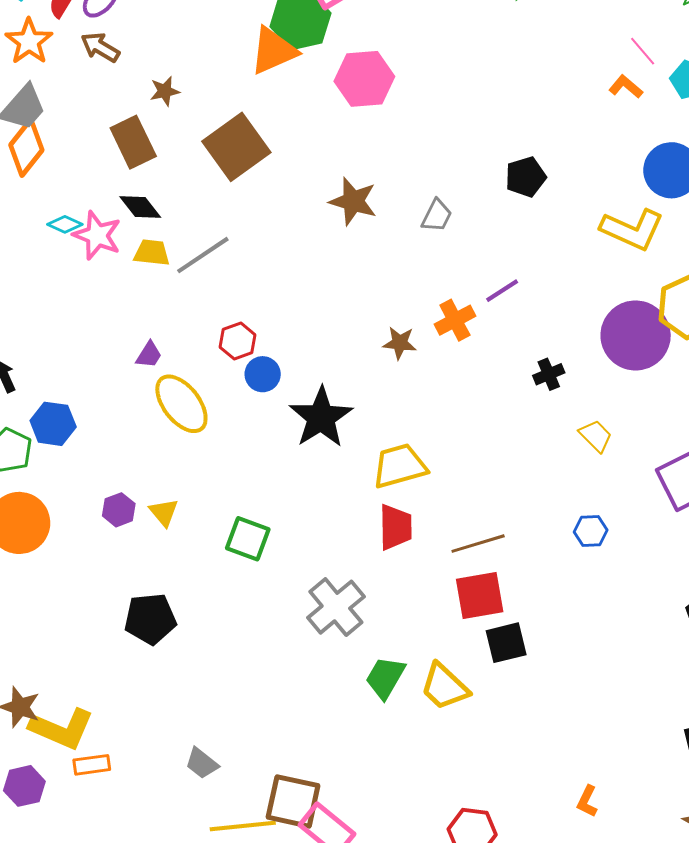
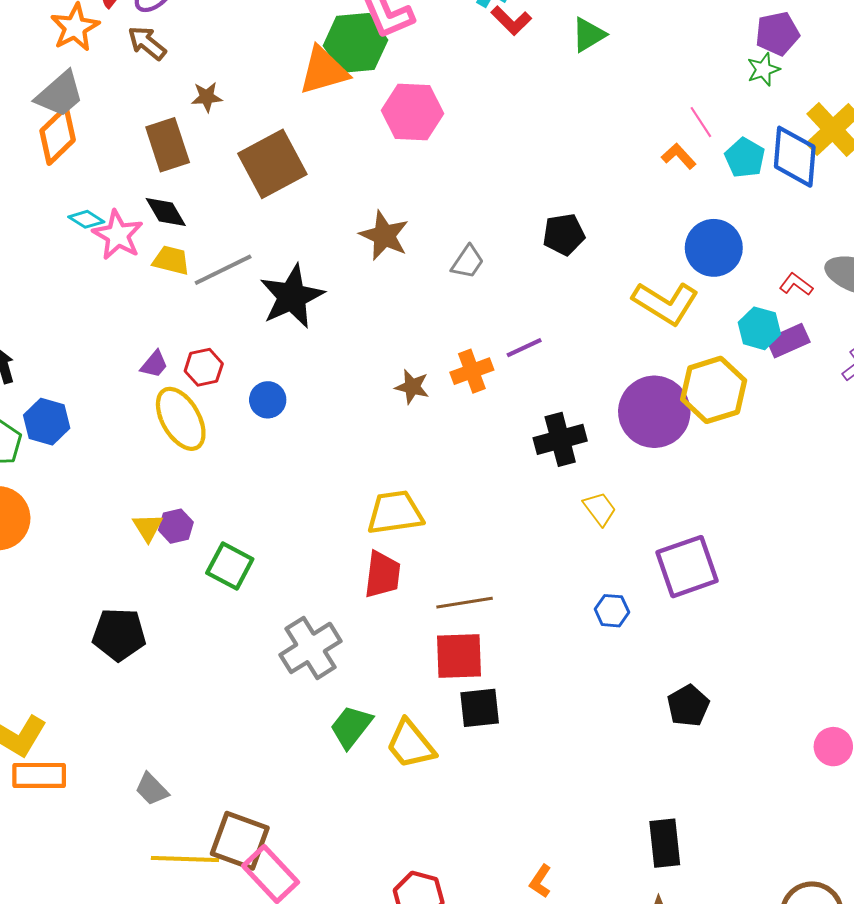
red hexagon: (238, 341) -> (204, 367), moved
black cross: (549, 374) -> (560, 439), size x1.6
black star: (321, 417) -> (292, 297), moved
purple hexagon: (119, 510) -> (176, 526), moved
blue hexagon: (591, 531) -> (612, 611), moved
orange rectangle: (92, 765) -> (39, 775), size x1.4

